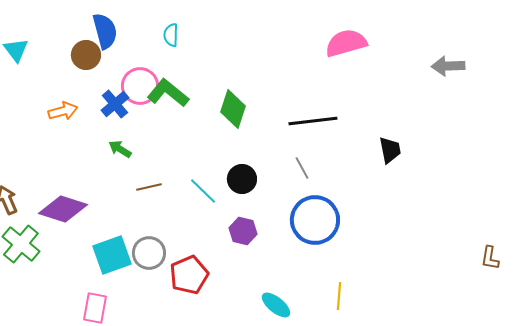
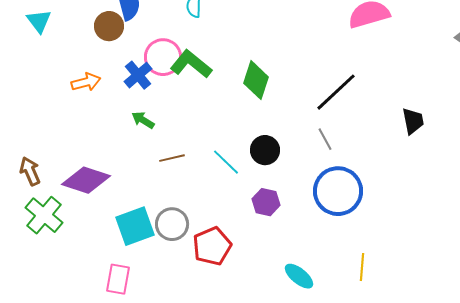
black line: (313, 121) -> (336, 92), turned -36

